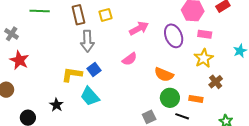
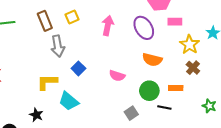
pink arrow: (139, 28) -> (108, 26), turned -42
yellow star: (204, 58) -> (190, 45), moved
pink semicircle: (130, 59) -> (117, 76), moved, turned 63
blue square: (94, 69) -> (78, 68), moved
orange semicircle: (164, 75) -> (152, 60), moved

